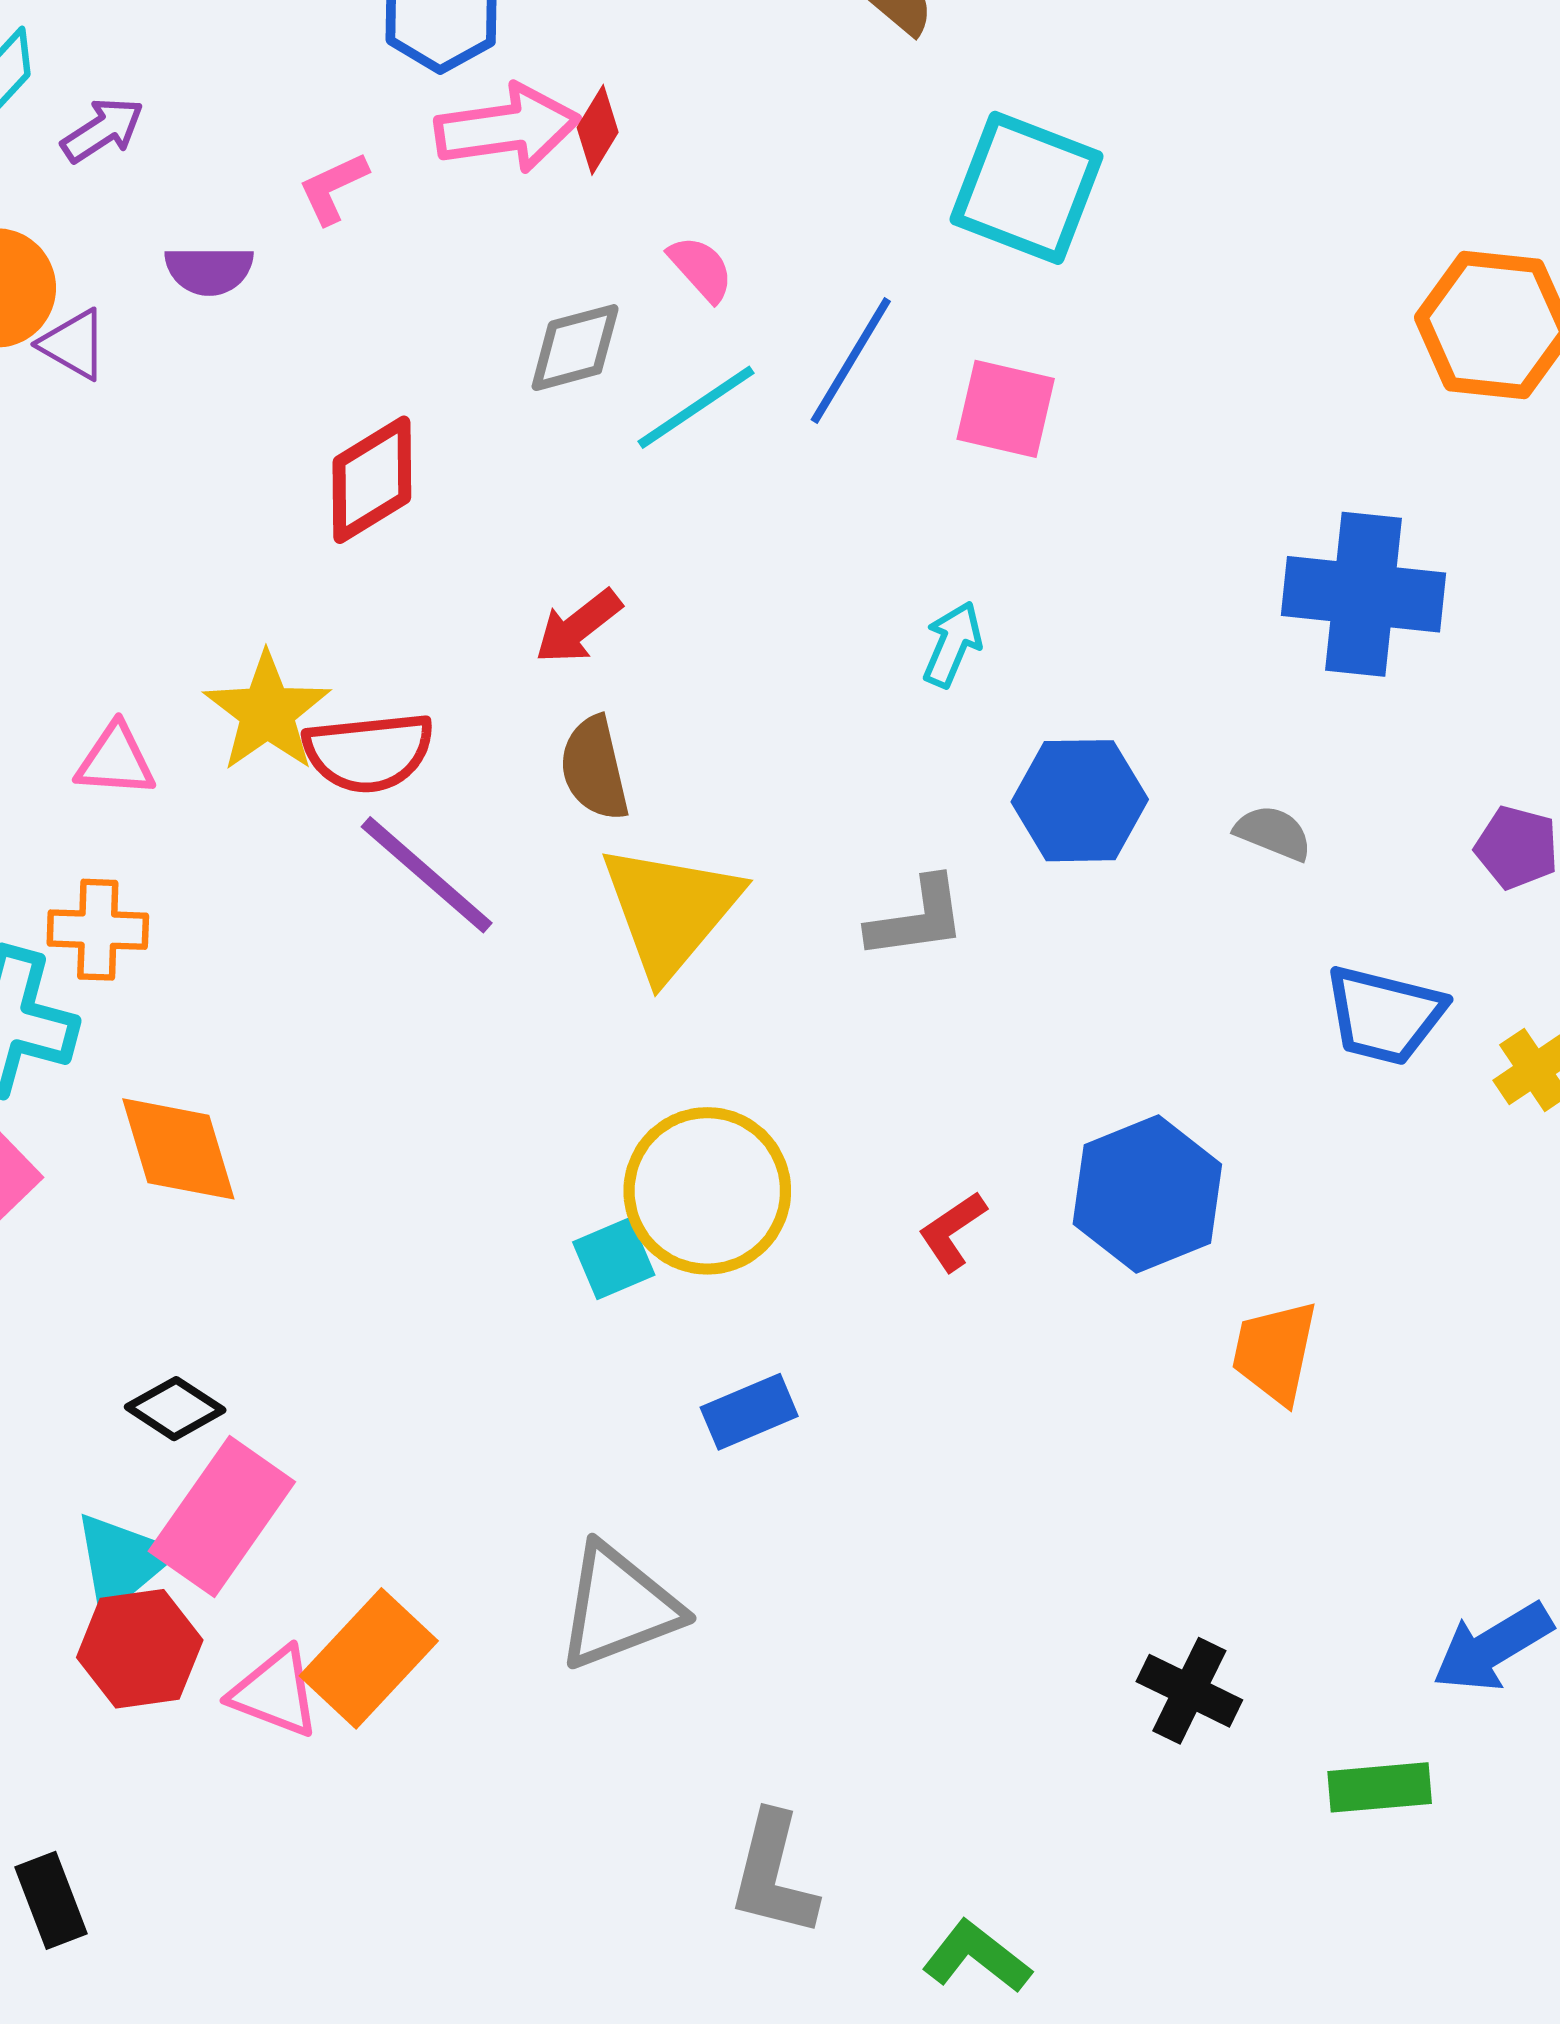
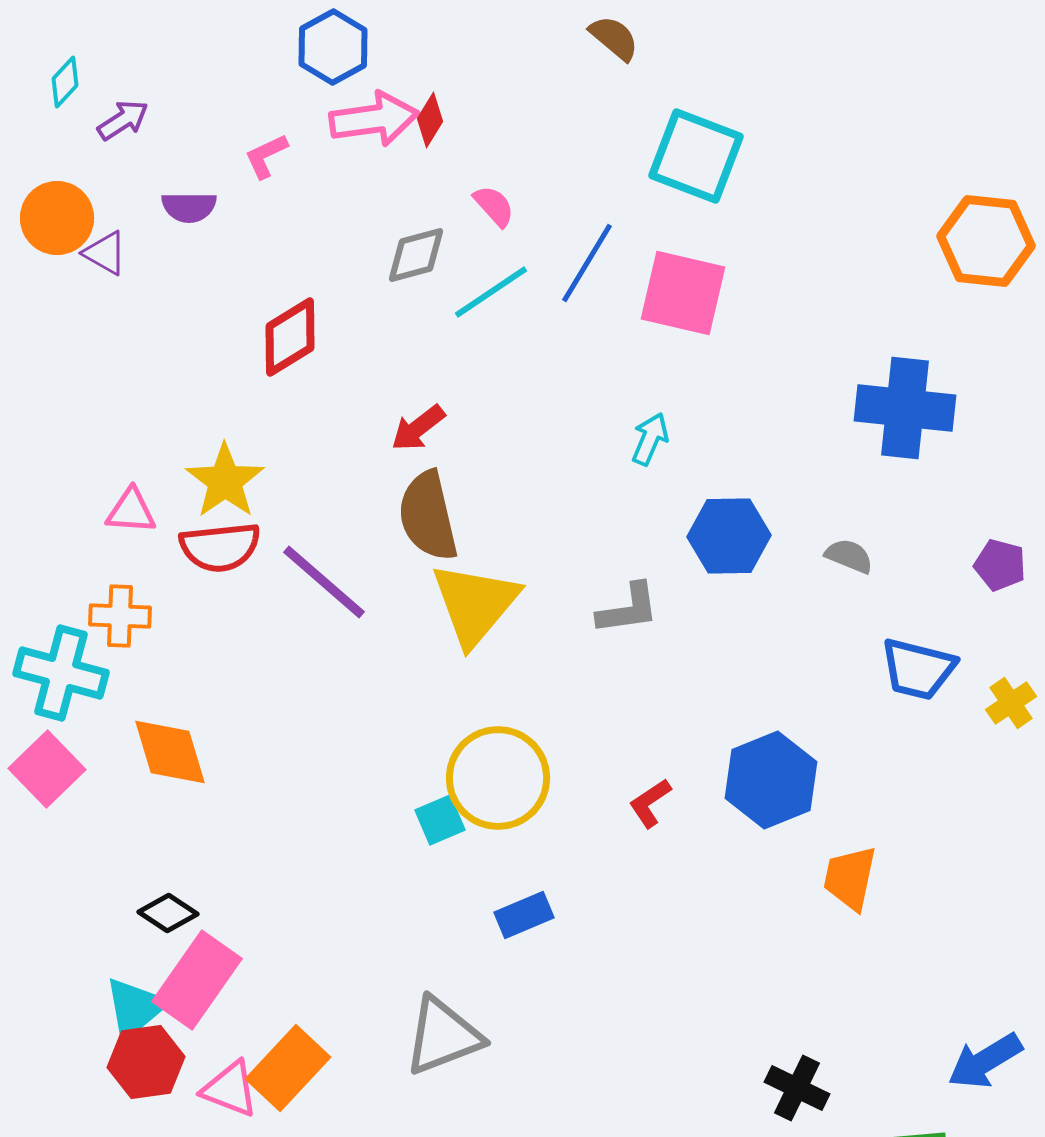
pink square: (1006, 409) -> (683, 293), size x1.4
red semicircle: (369, 752) -> (220, 547), moved
brown semicircle: (594, 768) -> (428, 516), size x1.4

